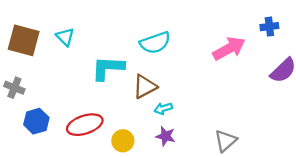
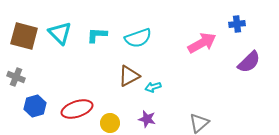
cyan triangle: (65, 37) -> (60, 33), size x1.4
cyan L-shape: (108, 68) -> (97, 35), moved, size x0.7
cyan arrow: (163, 108) -> (153, 87), moved

